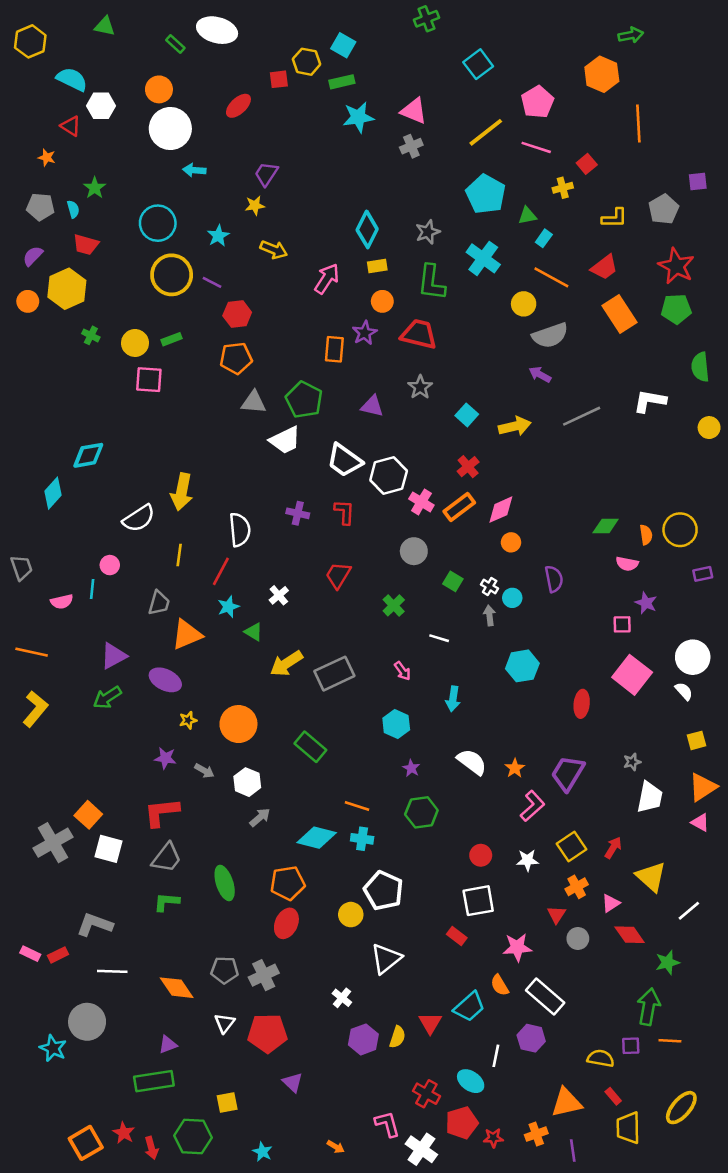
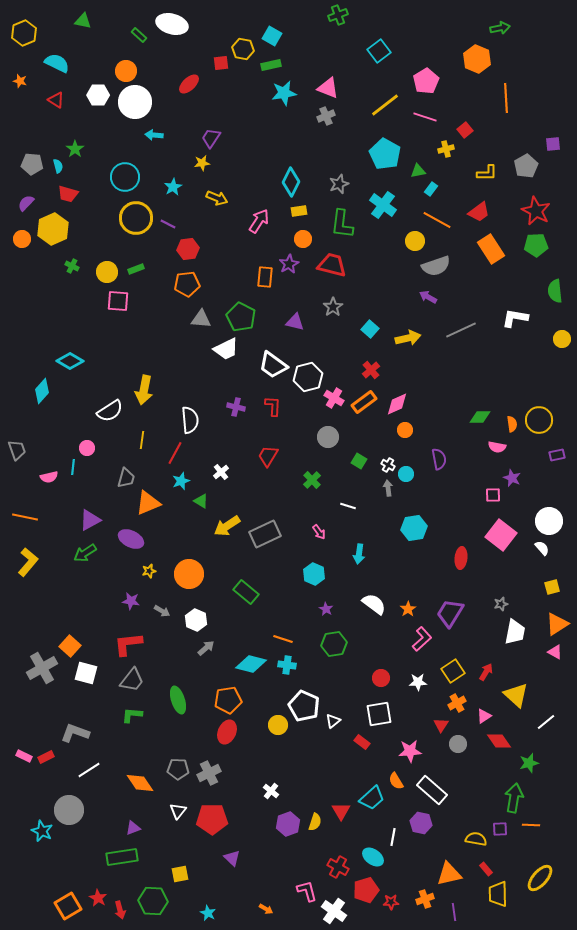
white hexagon: (101, 106) -> (98, 95), moved
orange star: (47, 158) -> (20, 81), moved
cyan diamond: (88, 455) -> (70, 361), turned 40
white triangle: (386, 959) -> (333, 721), moved, size x0.6
white line: (112, 971) -> (89, 770), turned -35

